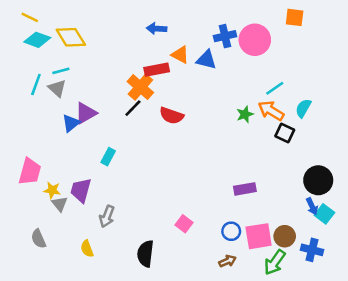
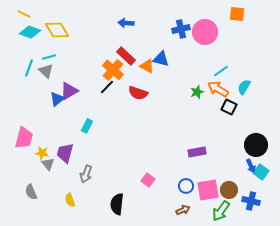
orange triangle: (180, 55) -> (147, 66), moved
blue triangle: (206, 60) -> (161, 59), moved
red rectangle: (157, 70) -> (126, 56), turned 54

